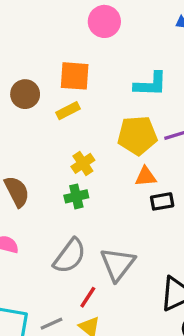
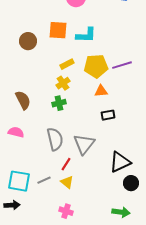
cyan L-shape: (151, 84) -> (86, 35), moved
yellow rectangle: (68, 111) -> (67, 64), moved
black rectangle: (162, 201) -> (108, 115), moved
gray semicircle: (70, 256) -> (55, 139), turned -50

